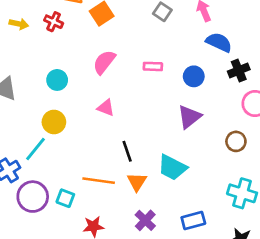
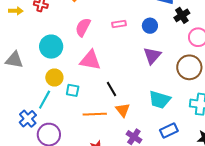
cyan circle: (57, 80) -> (51, 47), size x1.5
pink triangle: (106, 108) -> (90, 60), size x1.6
brown circle: (236, 141) -> (189, 67), size x1.6
cyan trapezoid: (172, 167) -> (160, 100), moved
cyan square: (65, 198) -> (73, 90), moved

